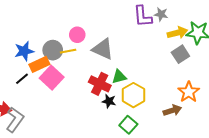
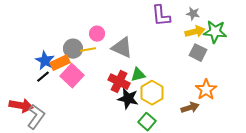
gray star: (161, 14) -> (193, 14), moved
blue star: (24, 51) -> (45, 61), moved, turned -30
gray square: (180, 54) -> (198, 53), turned -30
black star: (109, 101) -> (128, 99), size x1.5

